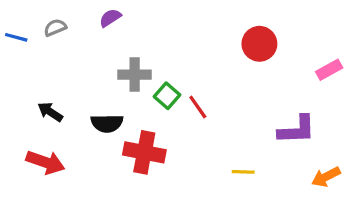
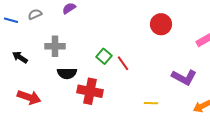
gray cross: (135, 75) -> (55, 46), moved
black arrow: (50, 112) -> (20, 57), moved
purple L-shape: (297, 130) -> (184, 77), turned 30

